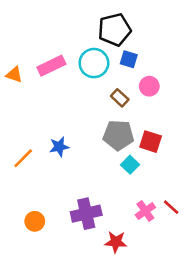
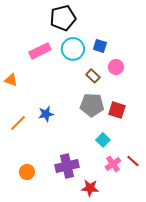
black pentagon: (115, 30) -> (63, 18), moved
orange triangle: (14, 75) -> (11, 80), moved
cyan square: (130, 165) -> (103, 140), moved

